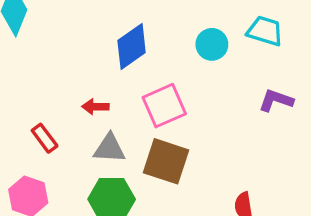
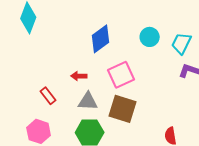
cyan trapezoid: (265, 31) -> (181, 43), moved, turned -80

